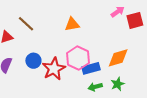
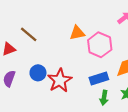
pink hexagon: (78, 58) -> (100, 45), moved
green arrow: (95, 87) -> (104, 98), turned -64

